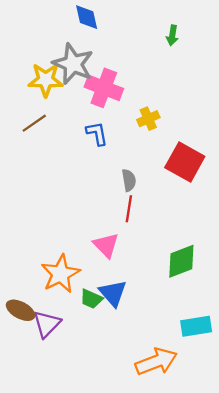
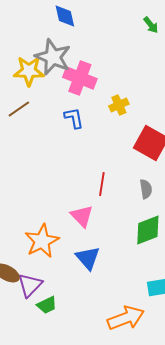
green arrow: (172, 35) -> (151, 25), moved, turned -48
gray semicircle: (129, 180) -> (146, 189), moved
green trapezoid: (91, 299) -> (47, 305), moved, turned -50

